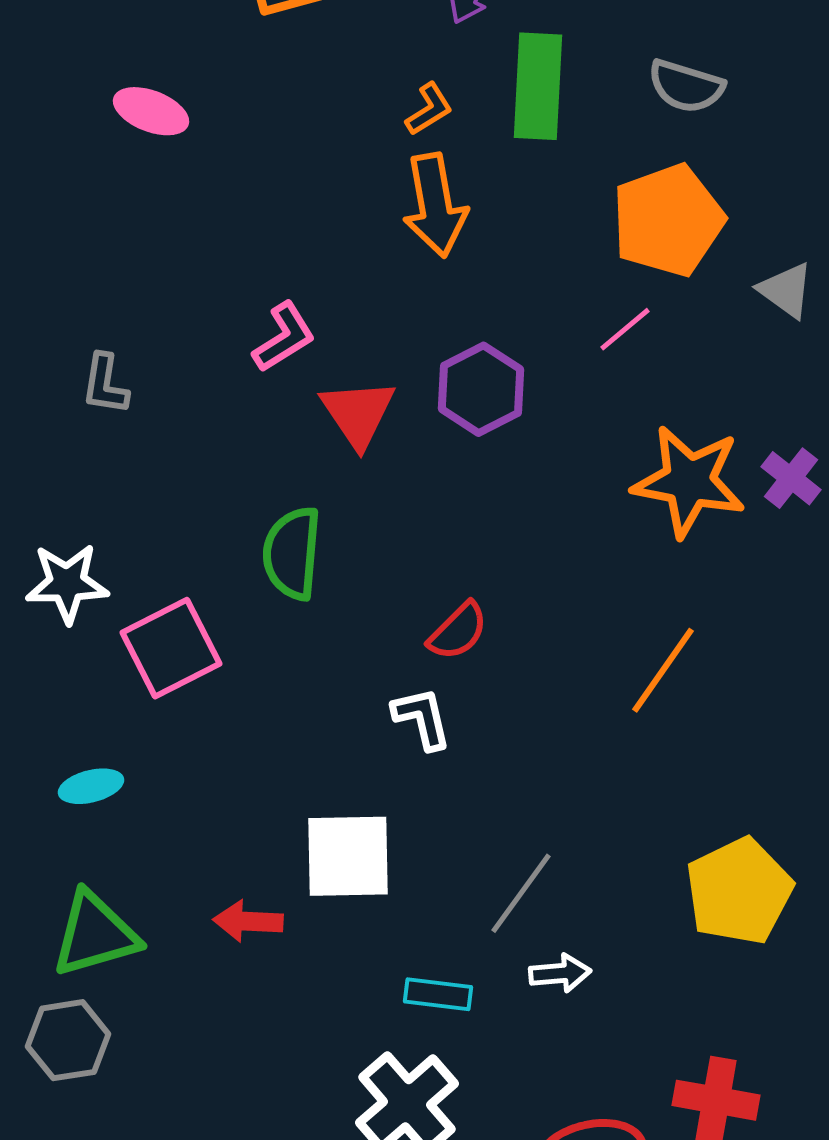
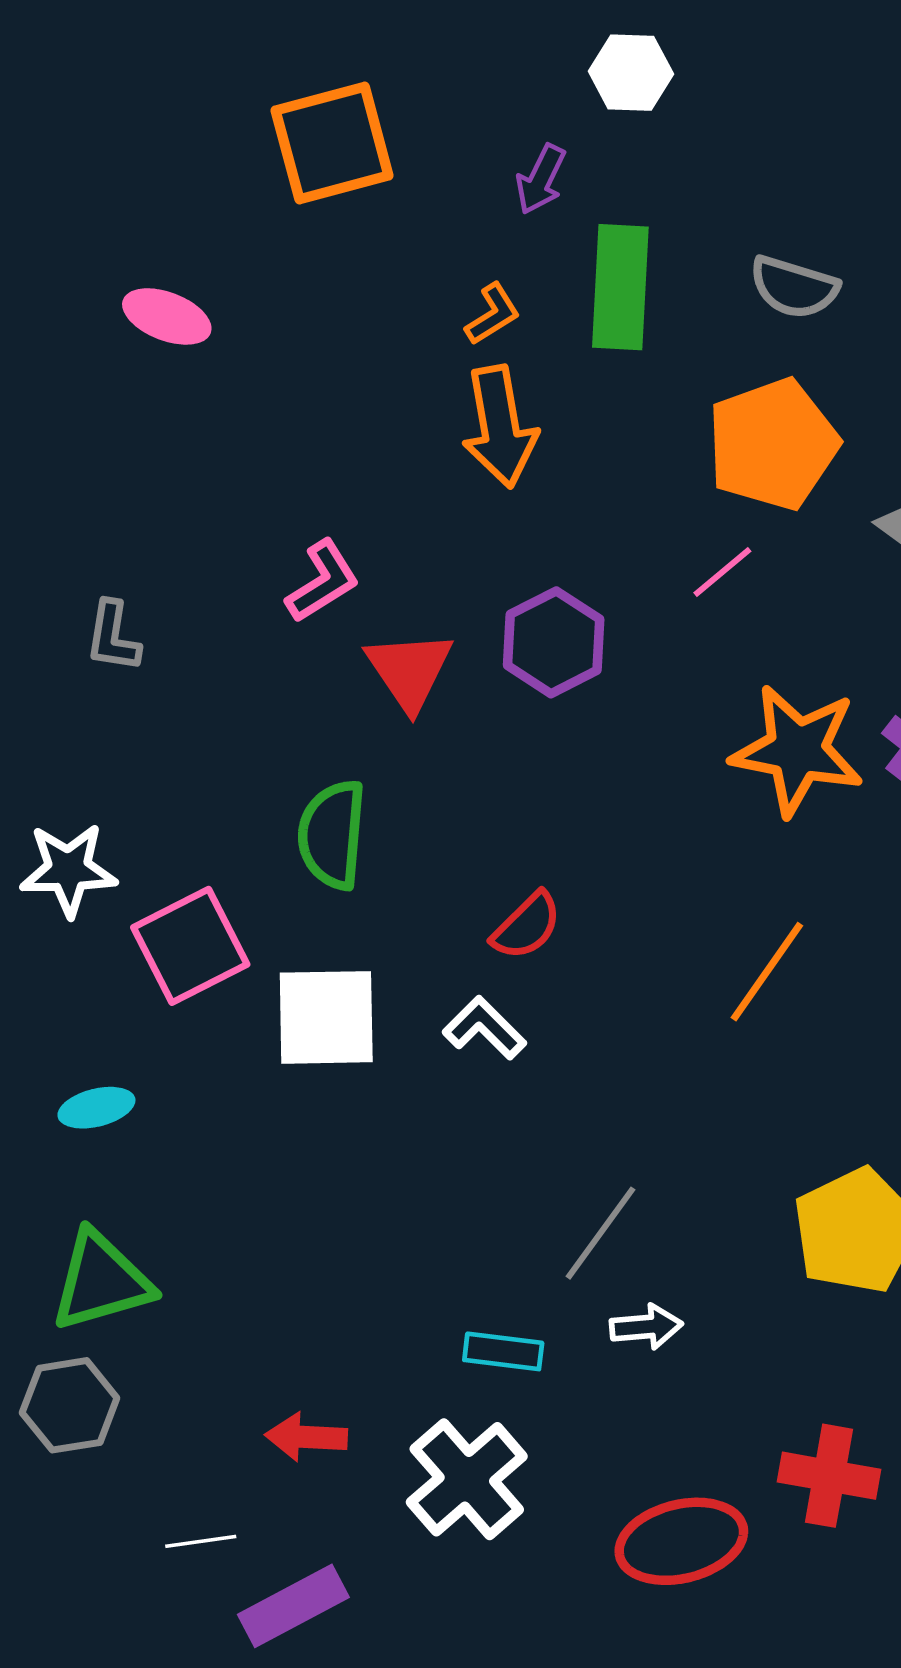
white L-shape: (422, 718) -> (484, 1028), turned -32
white square: (348, 856) -> (326, 1017), moved
red arrow: (248, 921) -> (306, 1437), moved

